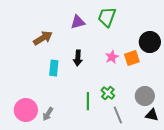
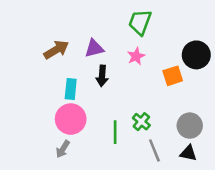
purple triangle: (78, 22) -> (94, 48), moved
pink star: (112, 57) -> (136, 56), moved
pink circle: (26, 110) -> (71, 119), moved
black triangle: (152, 115) -> (188, 153), moved

